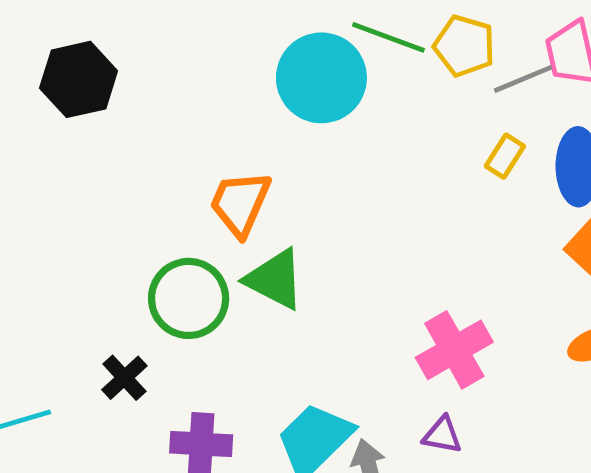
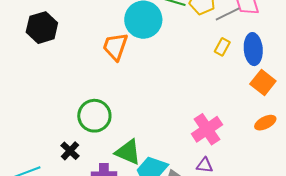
orange trapezoid: (240, 203) -> (115, 47), moved
green triangle: (275, 279) -> (128, 152), moved

